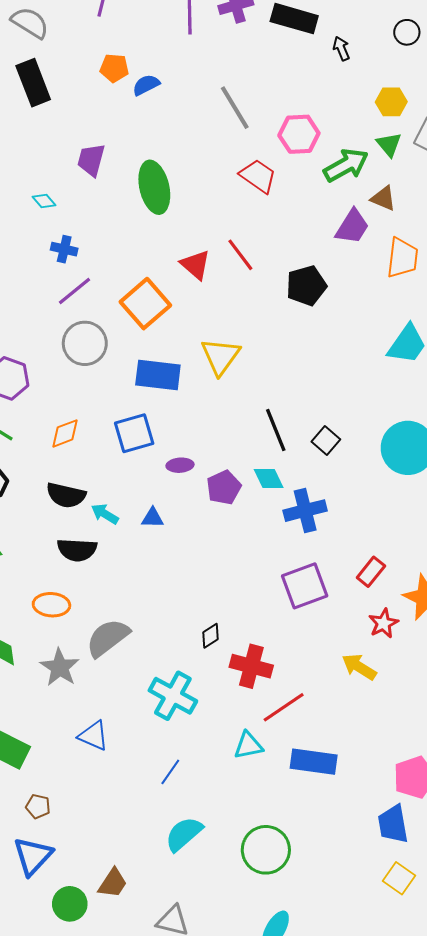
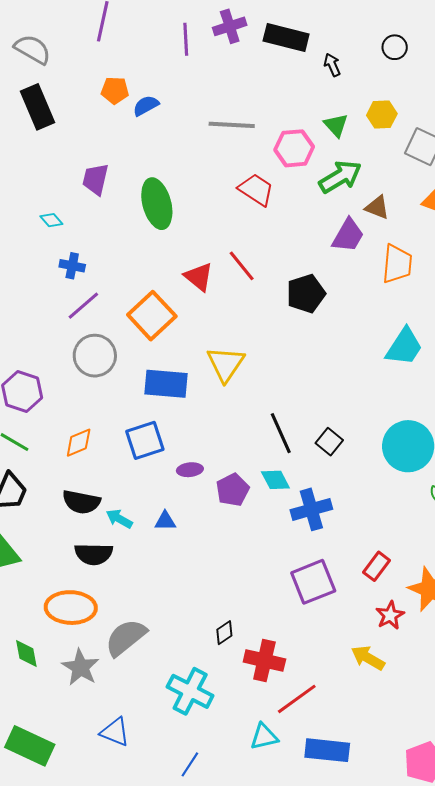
gray line: (235, 108) -> (232, 125), turned -54
green triangle: (389, 145) -> (336, 125), moved
orange ellipse: (51, 605) -> (71, 608), size x1.4

